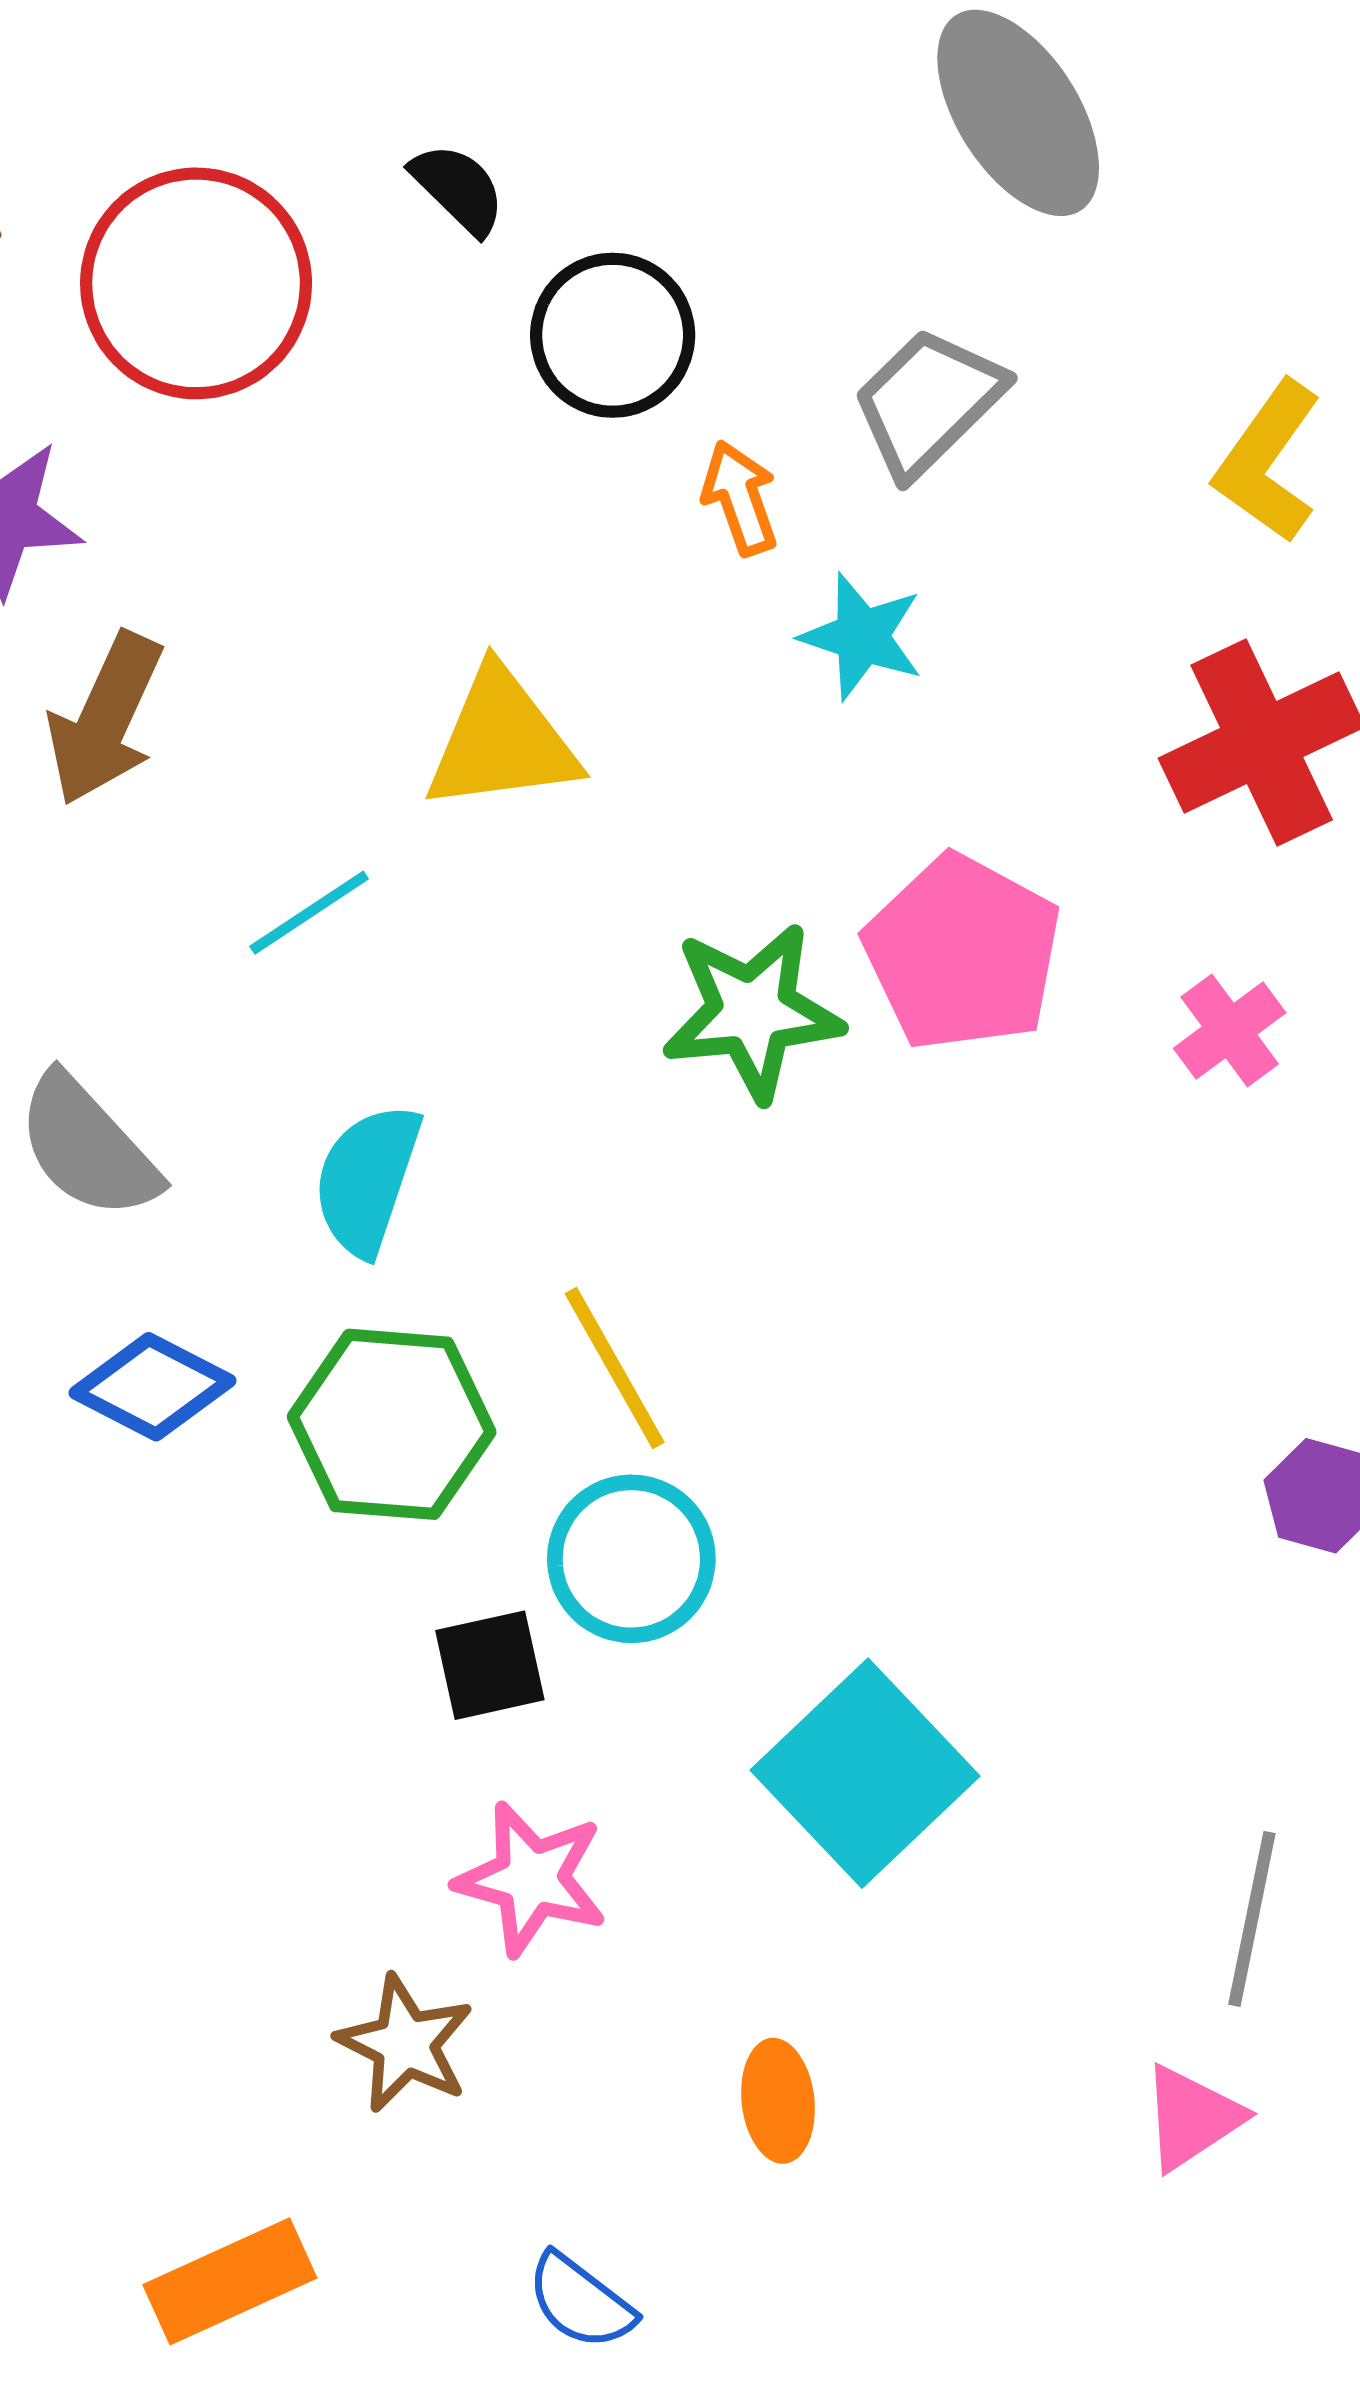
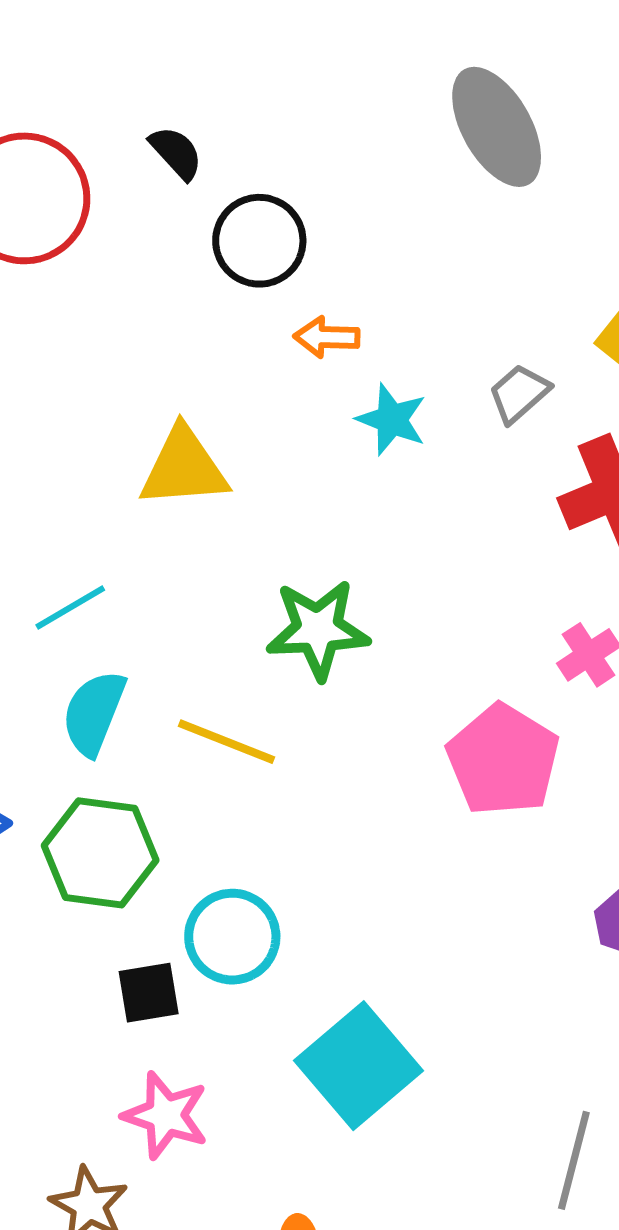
gray trapezoid: (928, 402) -> (519, 393), moved, size x0.7
orange arrow: (740, 498) -> (327, 337), turned -72
cyan line: (309, 913) -> (70, 607), moved
pink pentagon: (963, 953) -> (503, 760), moved
yellow line: (615, 1368) -> (227, 742), moved, turned -42

